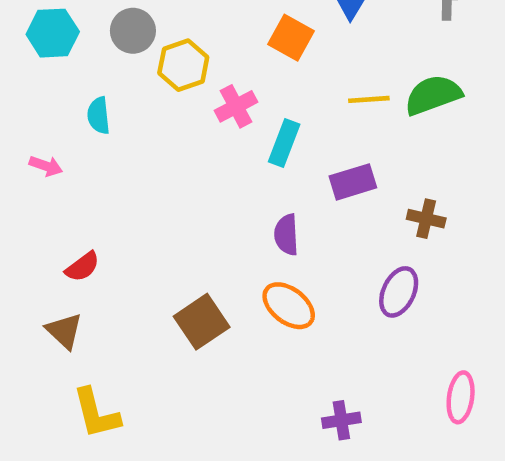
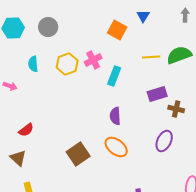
yellow hexagon: (183, 65) -> (67, 64), moved
purple rectangle: (353, 182) -> (157, 94), moved

